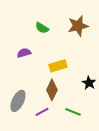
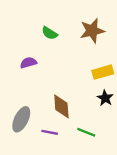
yellow rectangle: (58, 66) -> (103, 72), moved
brown diamond: (52, 90) -> (61, 106), turned -30
purple line: (42, 112) -> (50, 132), turned 40

